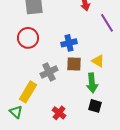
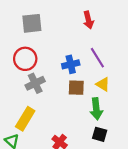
purple line: (107, 23) -> (97, 58), moved
gray cross: (49, 72) -> (35, 83), moved

